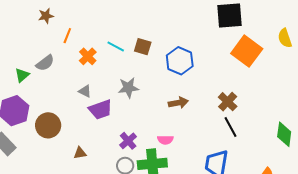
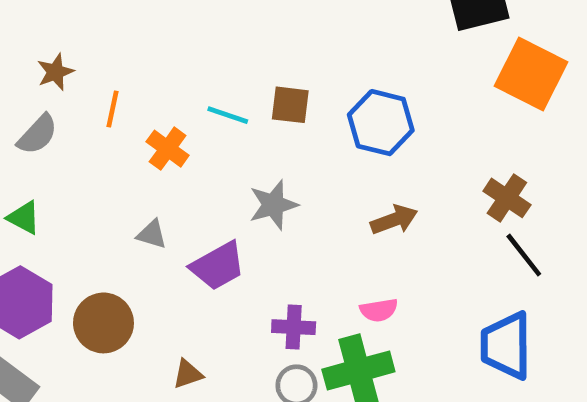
gray semicircle: (45, 63) -> (37, 134), moved
green triangle: (22, 75) -> (24, 218), turned -42
gray triangle: (85, 91) -> (152, 234), moved
purple cross: (128, 141) -> (294, 327), turned -36

